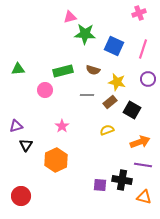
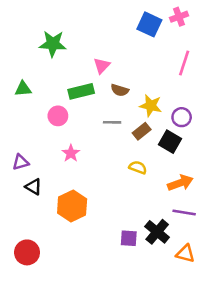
pink triangle: (70, 17) -> (102, 66), moved, turned -32
green star: (85, 34) -> (53, 44), moved
blue square: (114, 46) -> (149, 24), moved
purple circle: (148, 79) -> (182, 117), moved
pink star: (62, 126) -> (71, 153), moved
yellow semicircle: (107, 130) -> (138, 167), turned 40
black triangle: (26, 145) -> (33, 187), turned -32
black cross: (122, 180) -> (157, 232), turned 30

